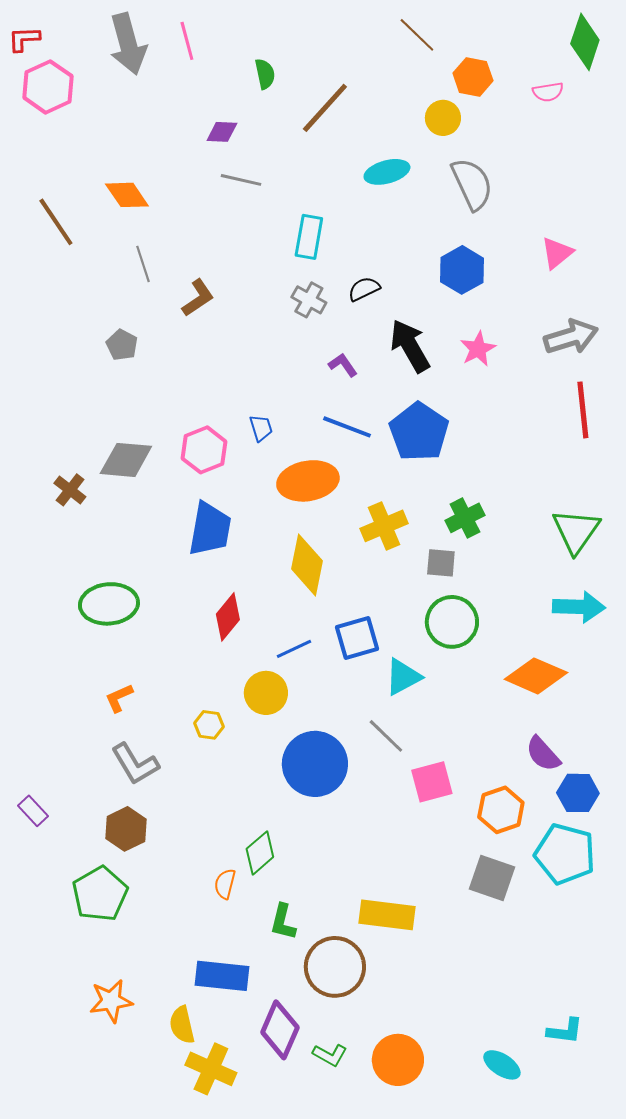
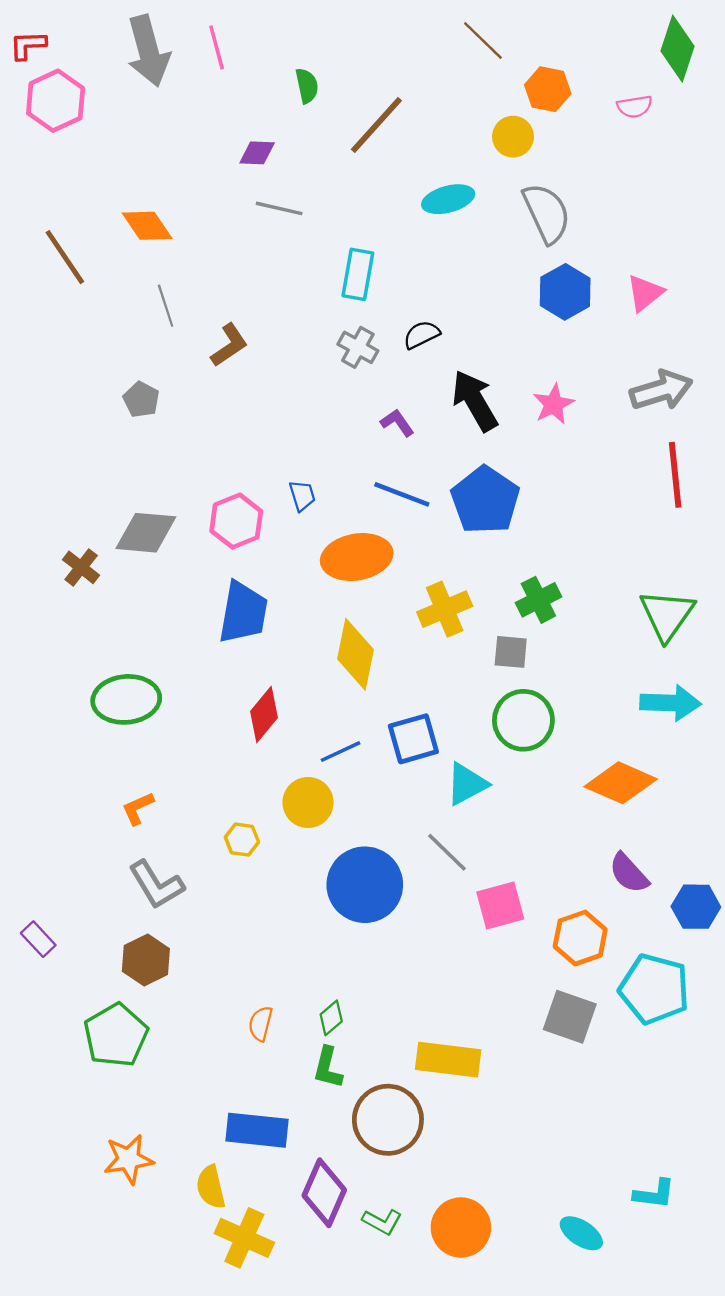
blue hexagon: (462, 270) -> (565, 292), moved
blue hexagon: (578, 793) -> (696, 907), moved
green diamond: (260, 853) -> (331, 1018), moved, size x0.7

